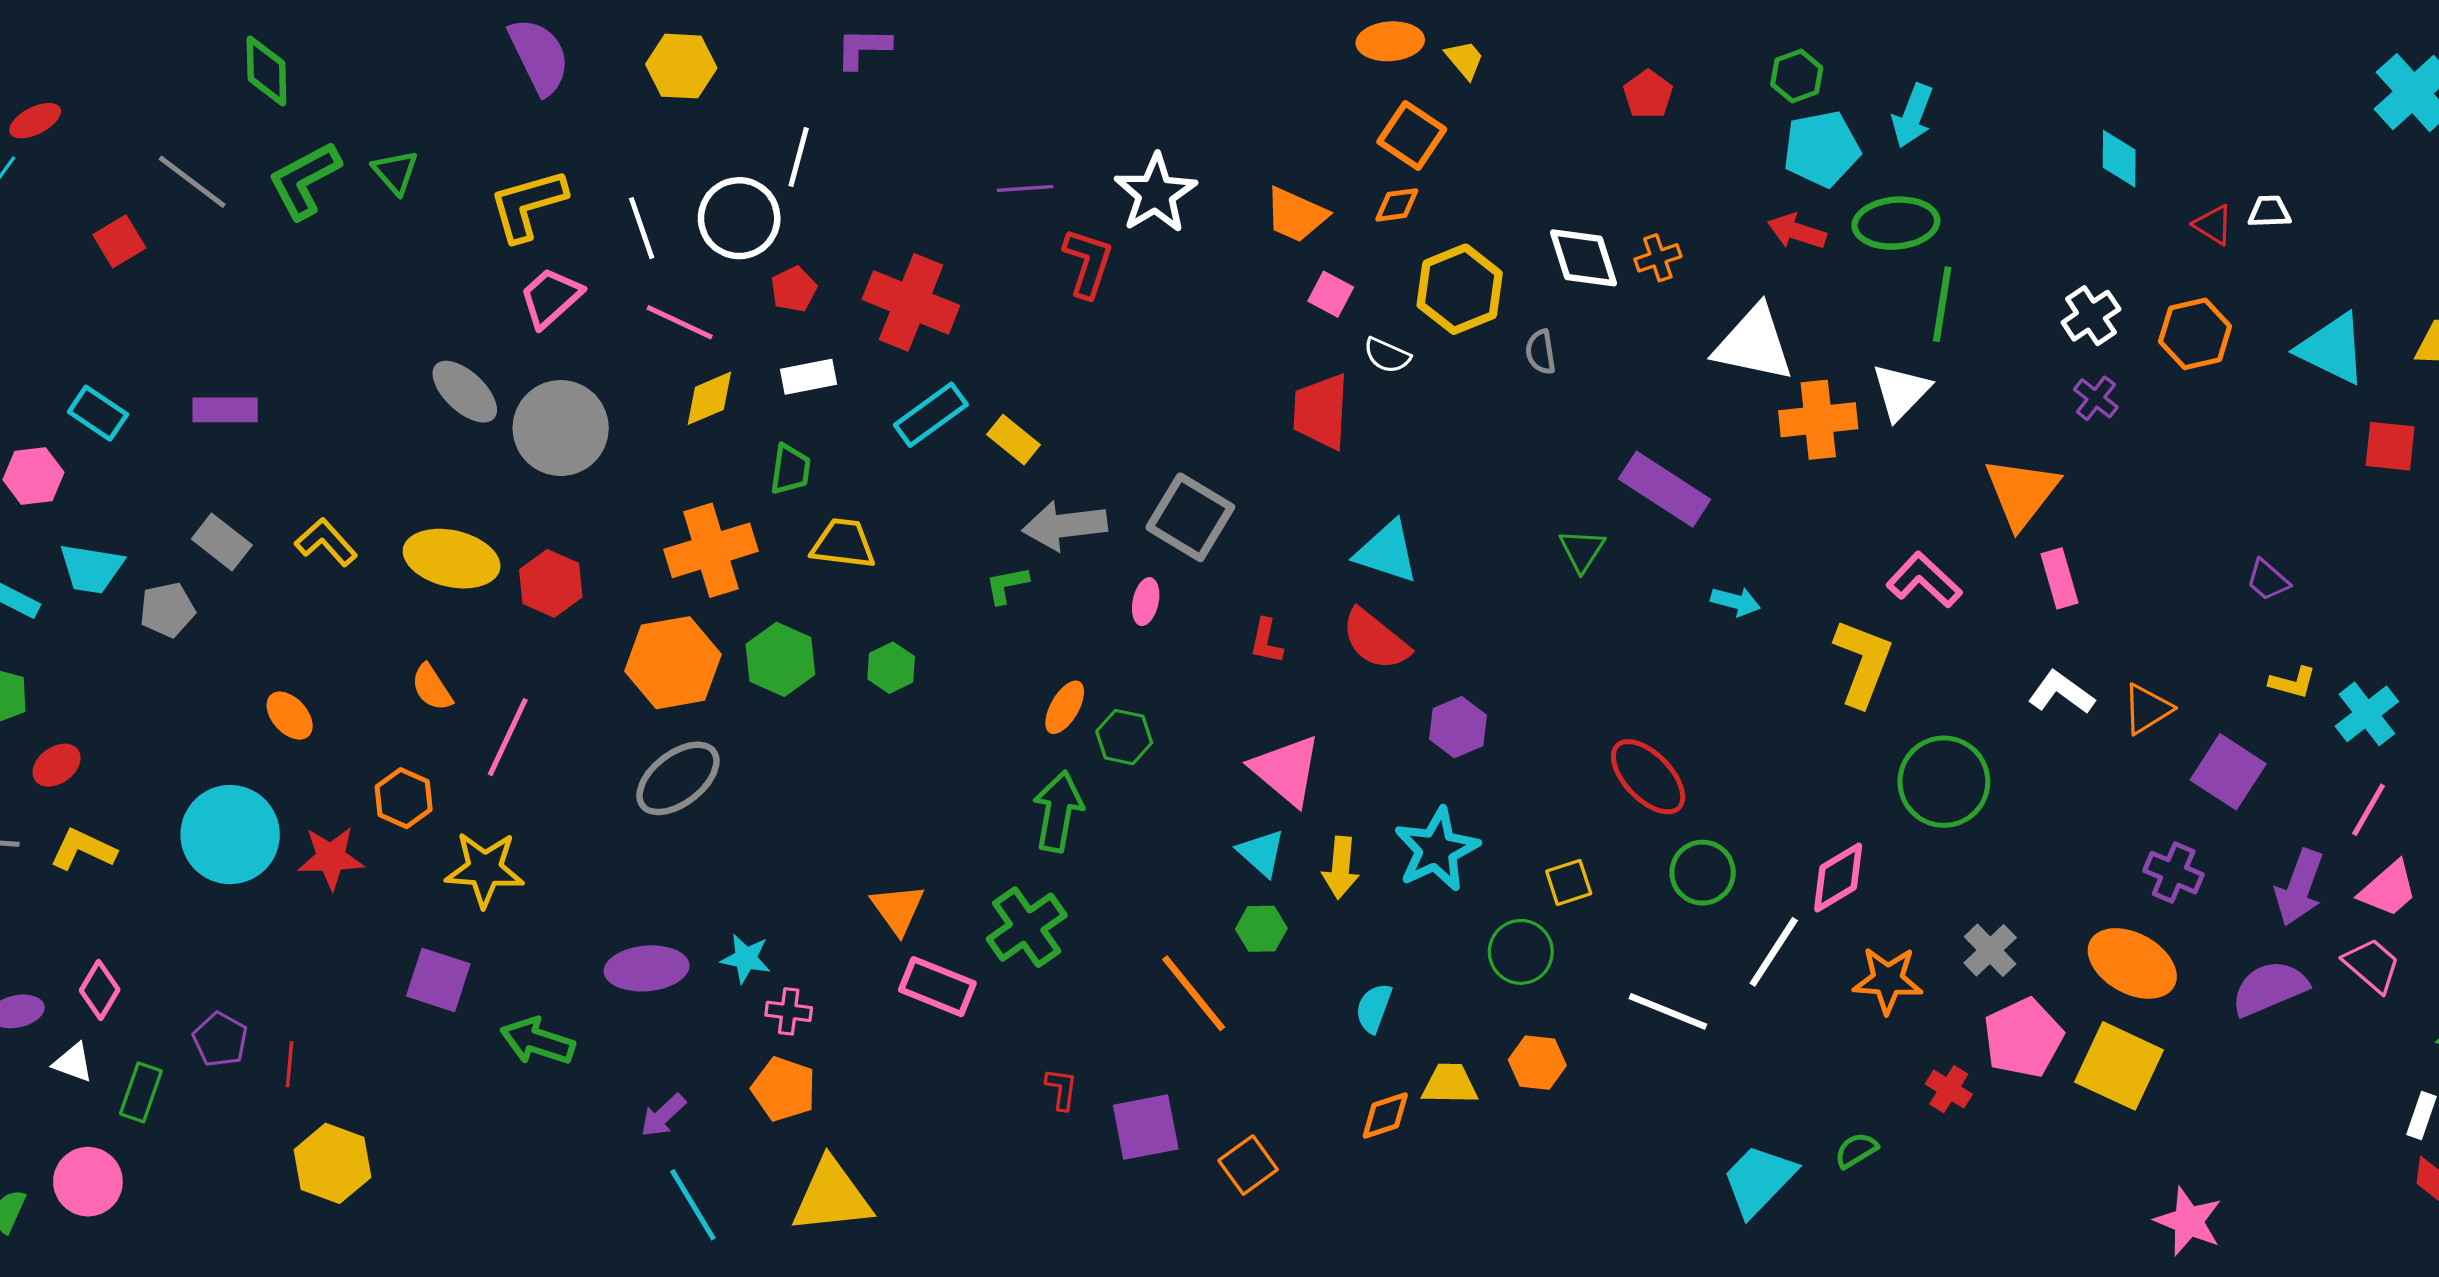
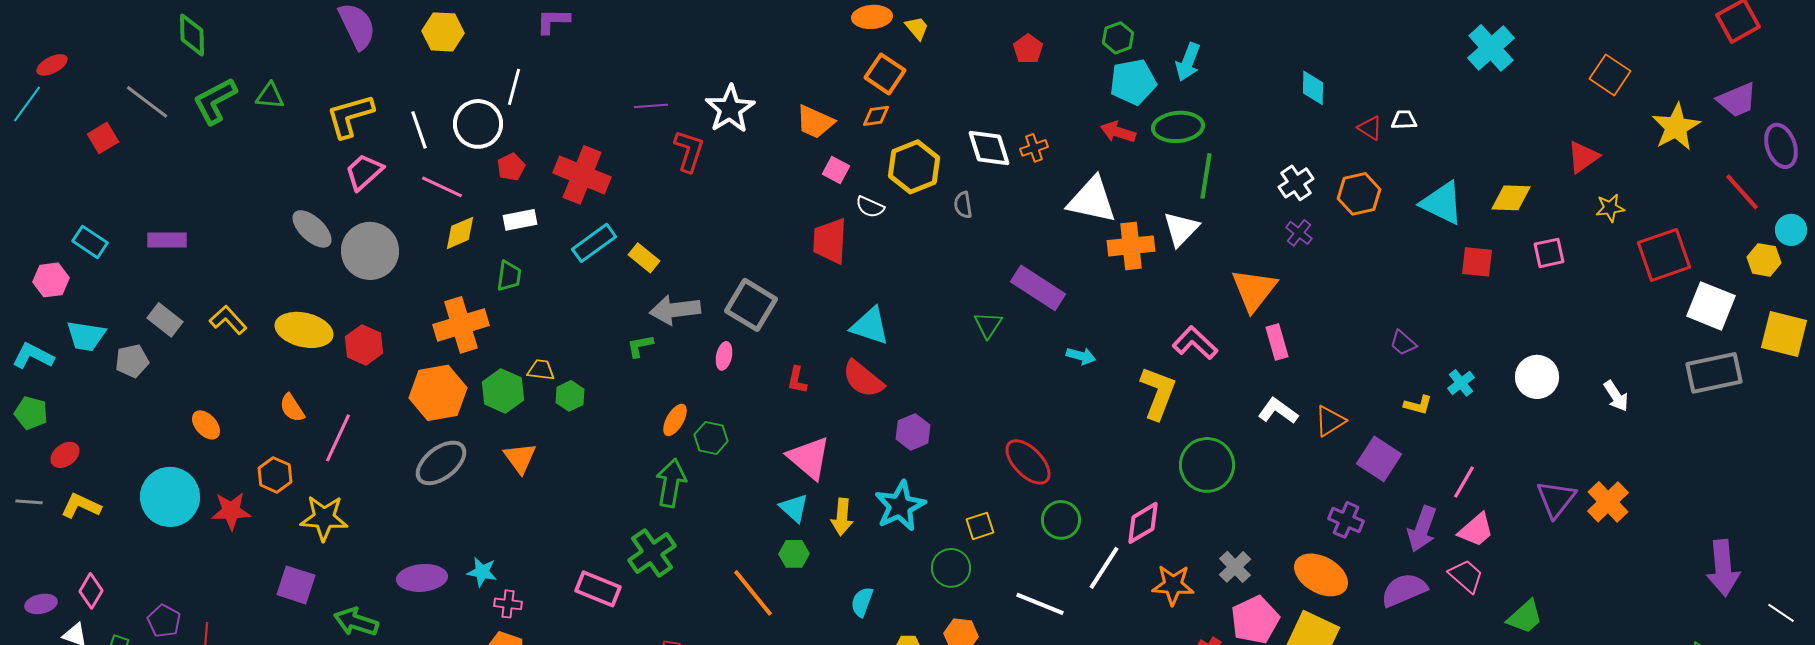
green triangle: (395, 172) -> (270, 96), turned -44
yellow trapezoid: (843, 544) -> (541, 370), moved, size x0.7
cyan cross: (2367, 714) -> (1461, 383), moved, size x0.7
orange triangle: (898, 909) -> (520, 458), moved

